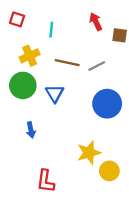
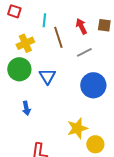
red arrow: (96, 22) -> (81, 26), moved
brown line: (67, 63) -> (58, 37), moved, turned 60

